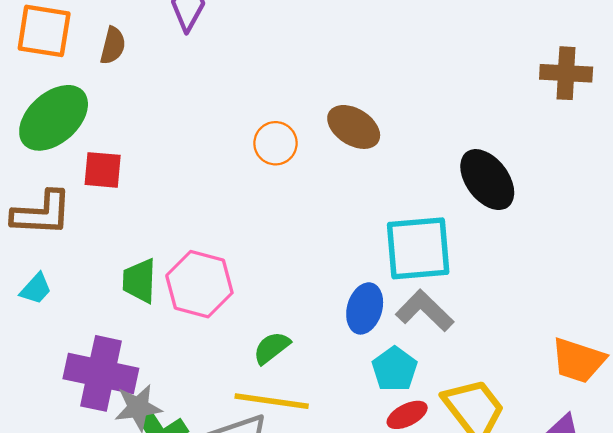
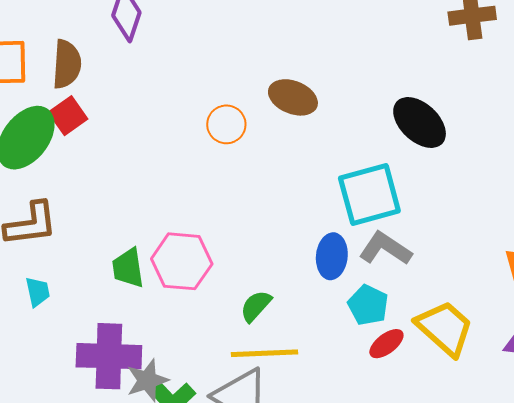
brown semicircle: (113, 46) -> (67, 64), size x1.4
red square: (103, 170) -> (68, 116), moved, turned -30
cyan trapezoid: (36, 289) -> (38, 292), turned -44

